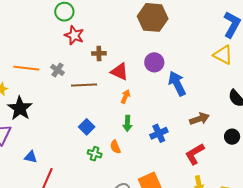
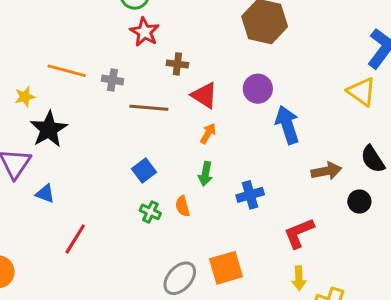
gray cross: (57, 70) -> (112, 80), turned -32
brown arrow: (199, 119) -> (326, 171), moved
black circle: (232, 137) -> (359, 201), moved
blue triangle: (31, 157) -> (45, 194), moved

